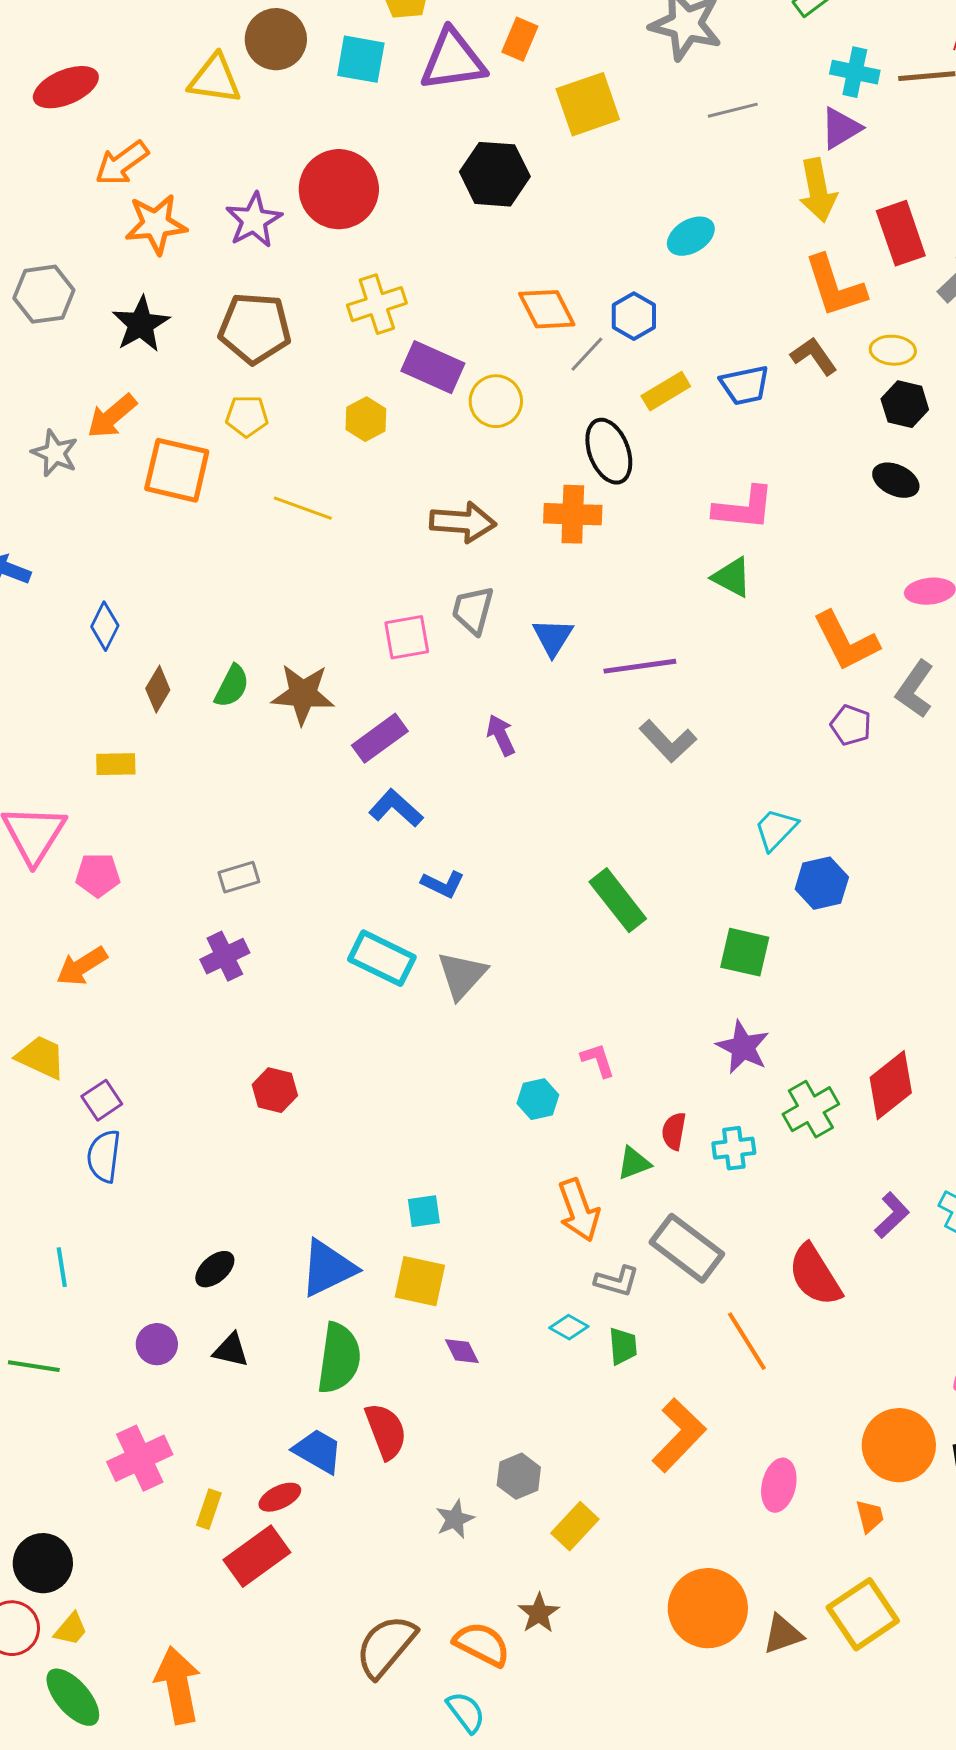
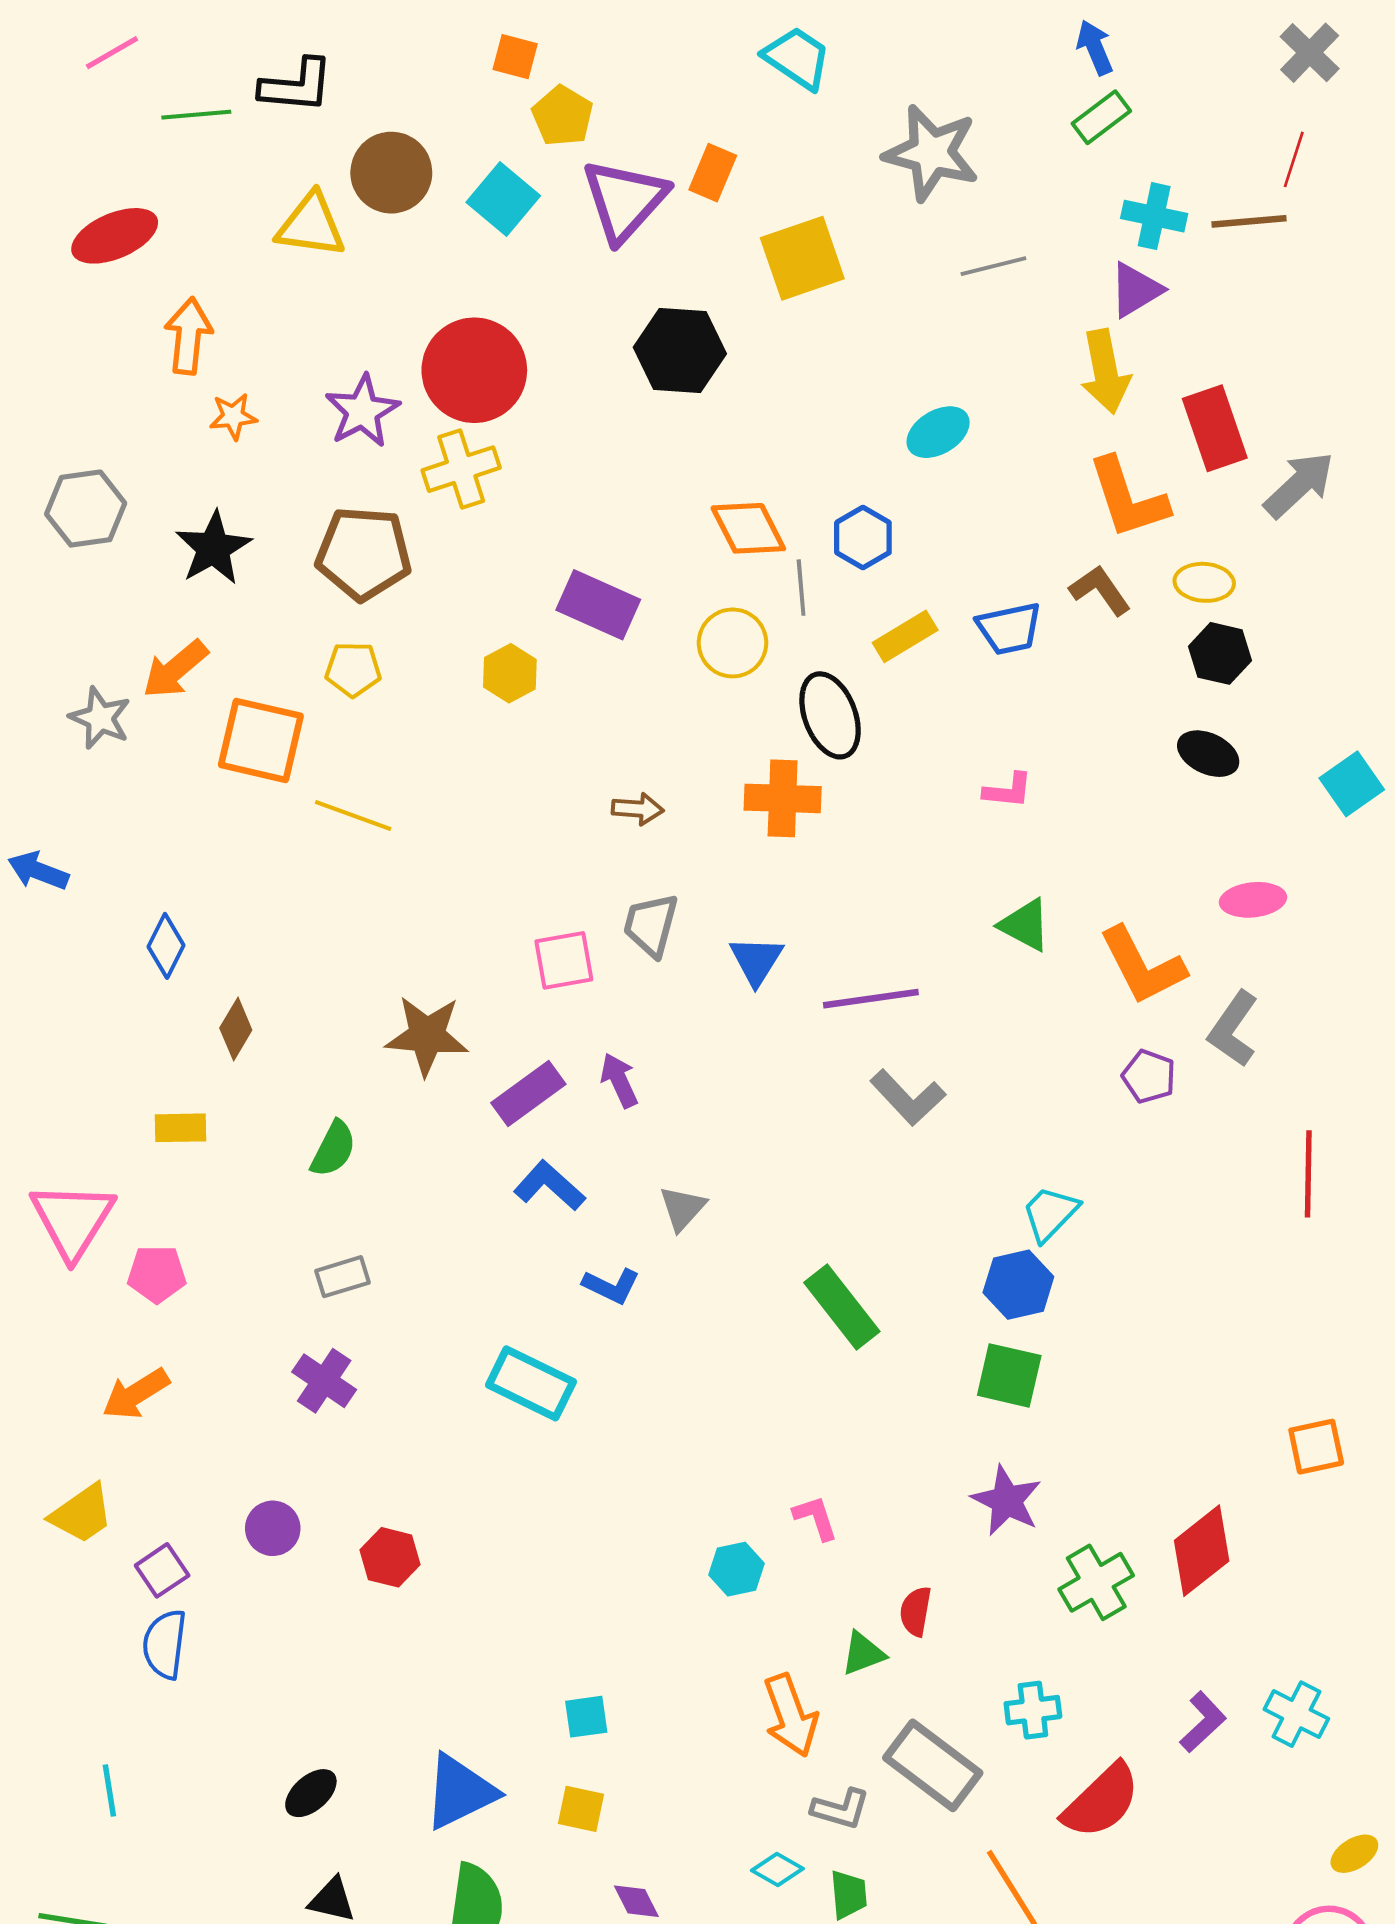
cyan square: (361, 59) -> (503, 199), turned 30
purple triangle: (453, 60) -> (624, 200), turned -40
orange arrow: (122, 163) -> (188, 336), turned 132
orange star: (156, 224) -> (233, 416), size x0.6
yellow cross: (377, 304) -> (461, 469), moved
gray line: (587, 354) -> (801, 588), turned -48
yellow circle: (496, 401) -> (733, 643), moved
yellow line: (303, 508) -> (353, 816), moved
pink L-shape: (744, 508) -> (1008, 791), size x0.6
brown arrow: (463, 522) -> (638, 809), size x0.6
green triangle: (732, 577) -> (1025, 925), moved
green semicircle: (232, 686) -> (333, 1149), moved
purple arrow: (501, 735) -> (619, 1080), moved
blue hexagon: (822, 883) -> (1018, 1285), moved
purple cross: (225, 956) -> (324, 1381), turned -30
gray triangle: (462, 975) -> (682, 1208), moved, size x0.7
yellow trapezoid: (41, 1057) -> (82, 1514), turned 120
cyan cross: (734, 1148) -> (1033, 1710), moved
red semicircle: (815, 1275) -> (1101, 1801), turned -102
yellow square: (420, 1281) -> (581, 1809), size x0.7
purple circle: (157, 1344) -> (273, 1528), moved

